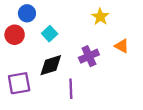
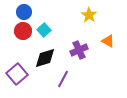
red circle: (15, 35) -> (23, 31), moved
purple square: (19, 83) -> (17, 74), turned -30
purple line: (71, 89) -> (63, 79), turned 30

